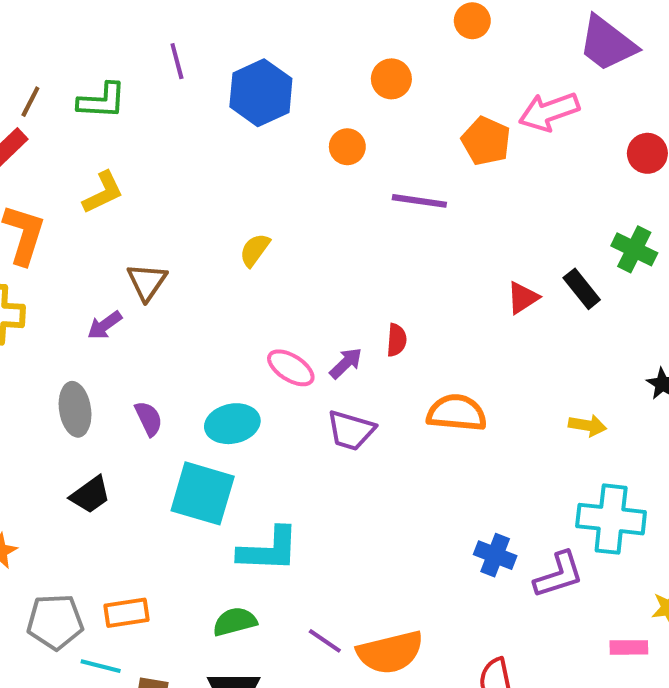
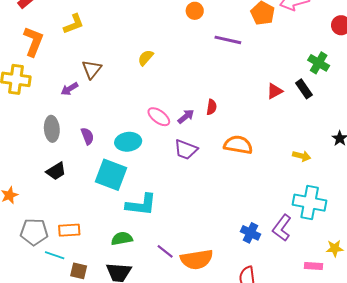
green cross: (634, 249) -> (319, 63), moved
blue cross: (495, 555) -> (250, 233), moved
purple L-shape: (559, 575) -> (282, 228), turned 140

